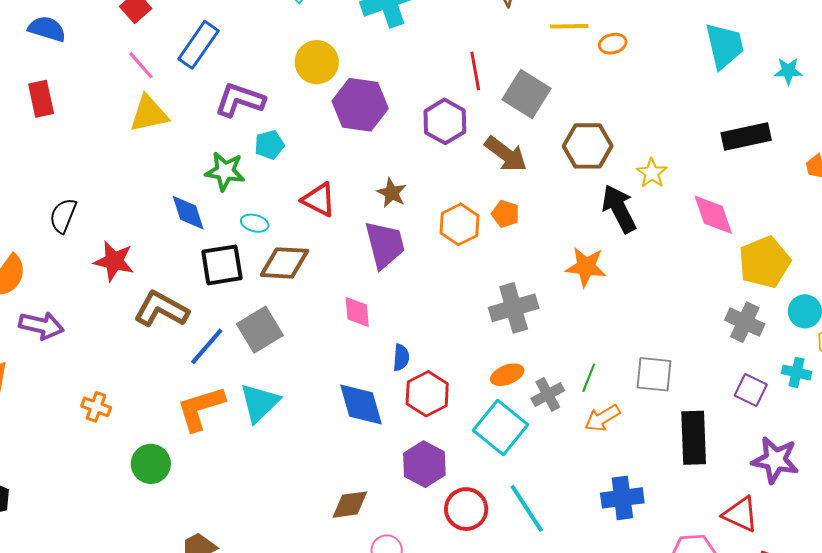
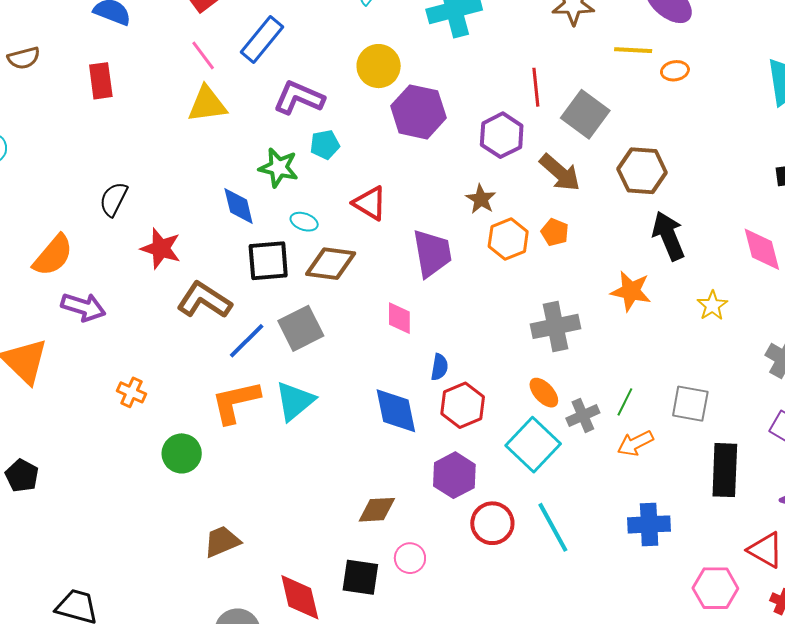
yellow star: (652, 173) -> (712, 305), moved
brown star: (392, 193) -> (481, 199), moved
orange ellipse: (507, 375) -> (544, 393), turned 64

